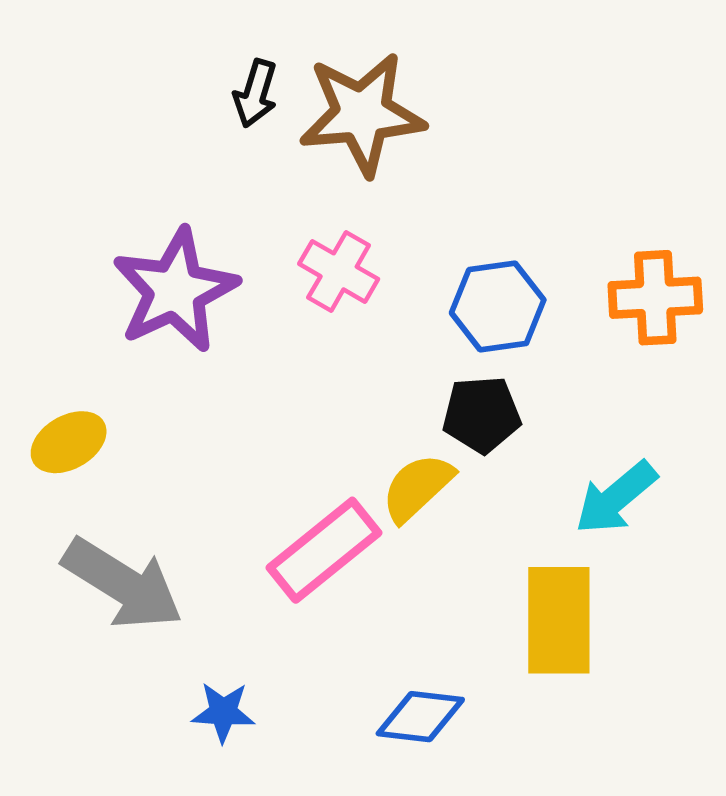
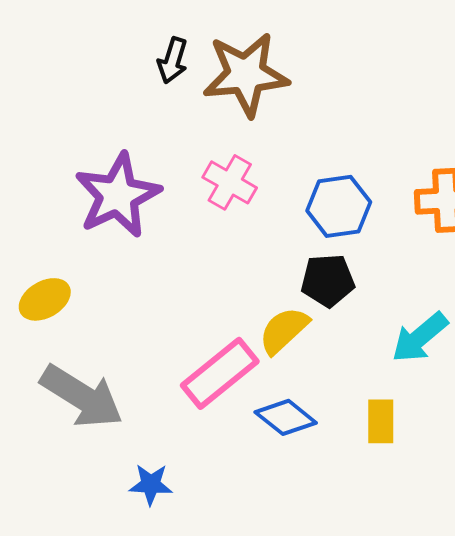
yellow rectangle: (559, 620) -> (381, 421), size x0.6
blue diamond: (420, 717) -> (286, 417), moved, turned 32

